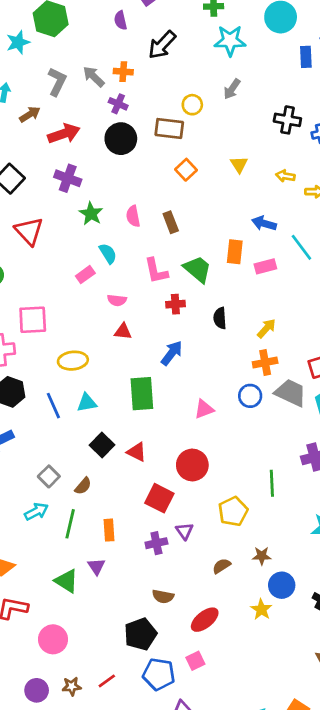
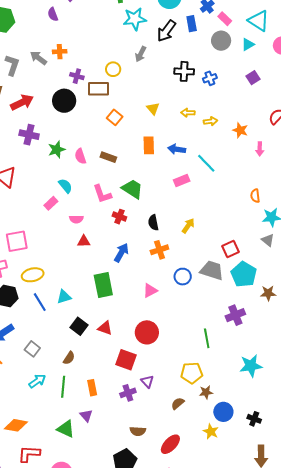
black arrow: (162, 45) -> (166, 31), moved
purple cross: (118, 104) -> (77, 76), moved
green star: (91, 214) -> (57, 149), moved, turned 30
brown rectangle: (171, 222) -> (108, 157), turned -42
orange rectangle: (235, 252) -> (149, 145), moved
red cross: (175, 304) -> (119, 217), turned 32
yellow ellipse: (73, 361) -> (33, 275), moved
orange cross: (265, 363) -> (159, 250), moved
gray square: (49, 476) -> (32, 349), moved
yellow pentagon: (233, 511) -> (192, 373), moved, turned 30

